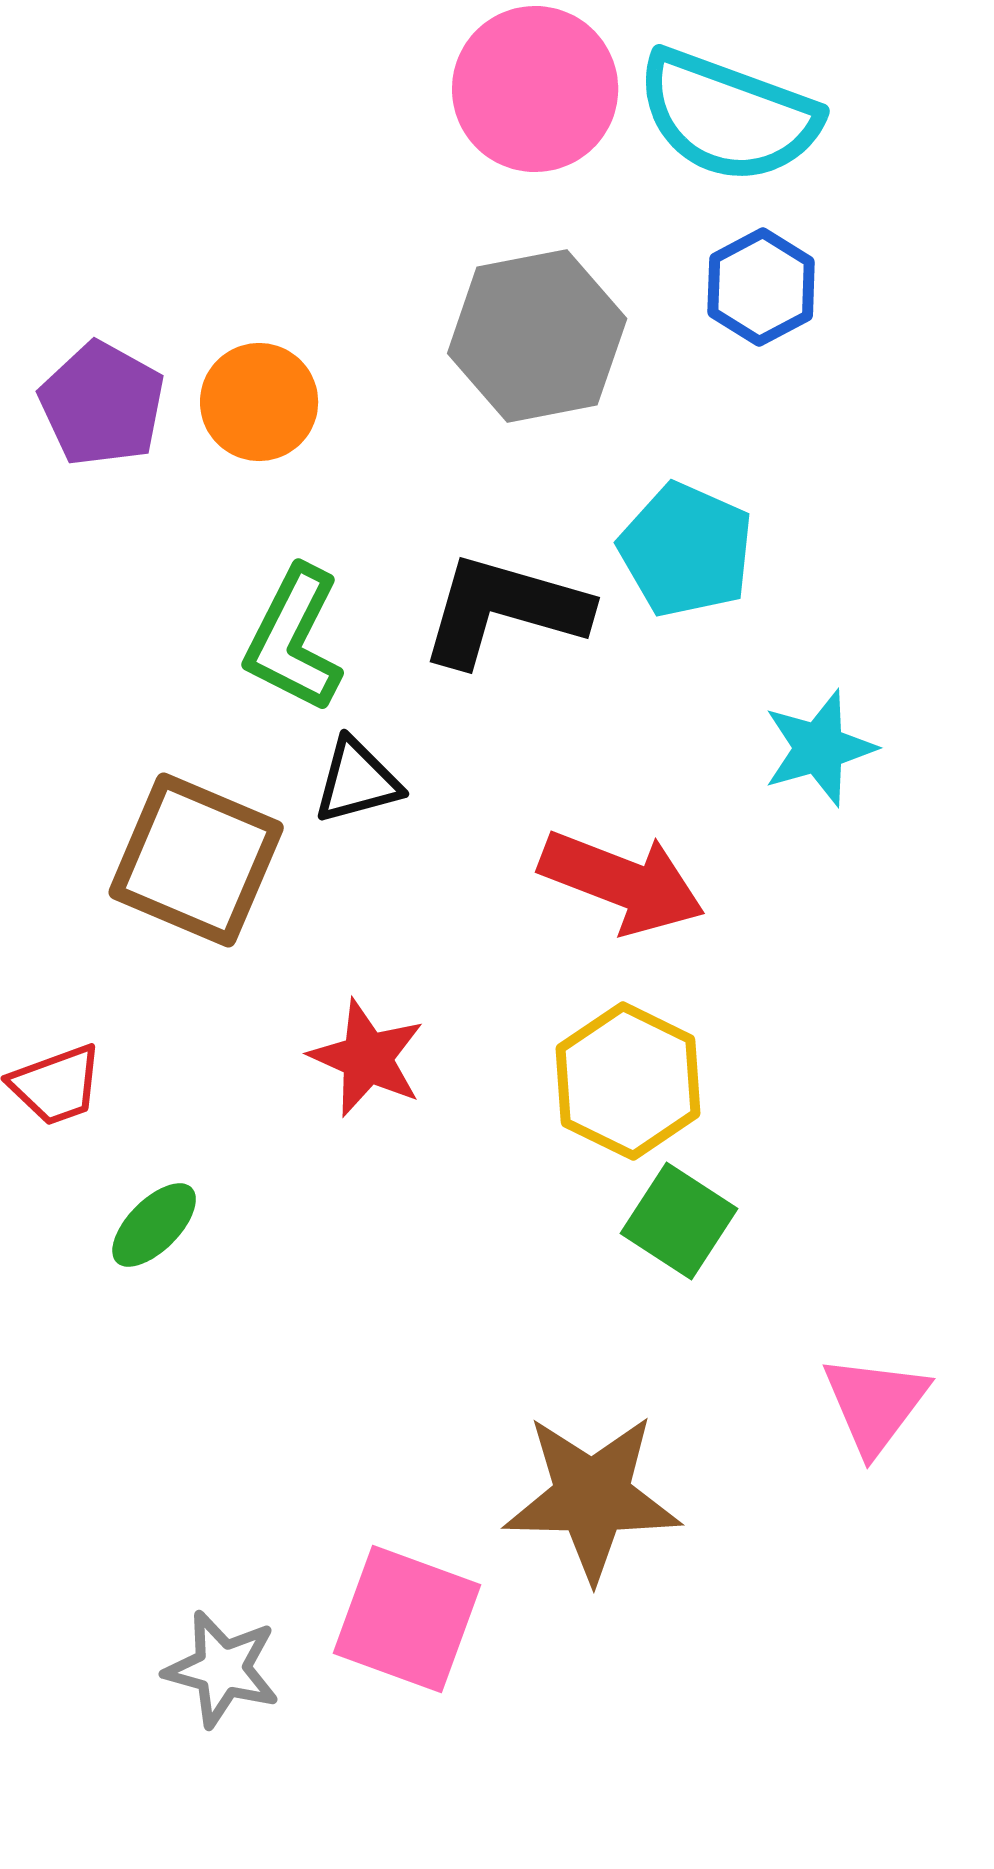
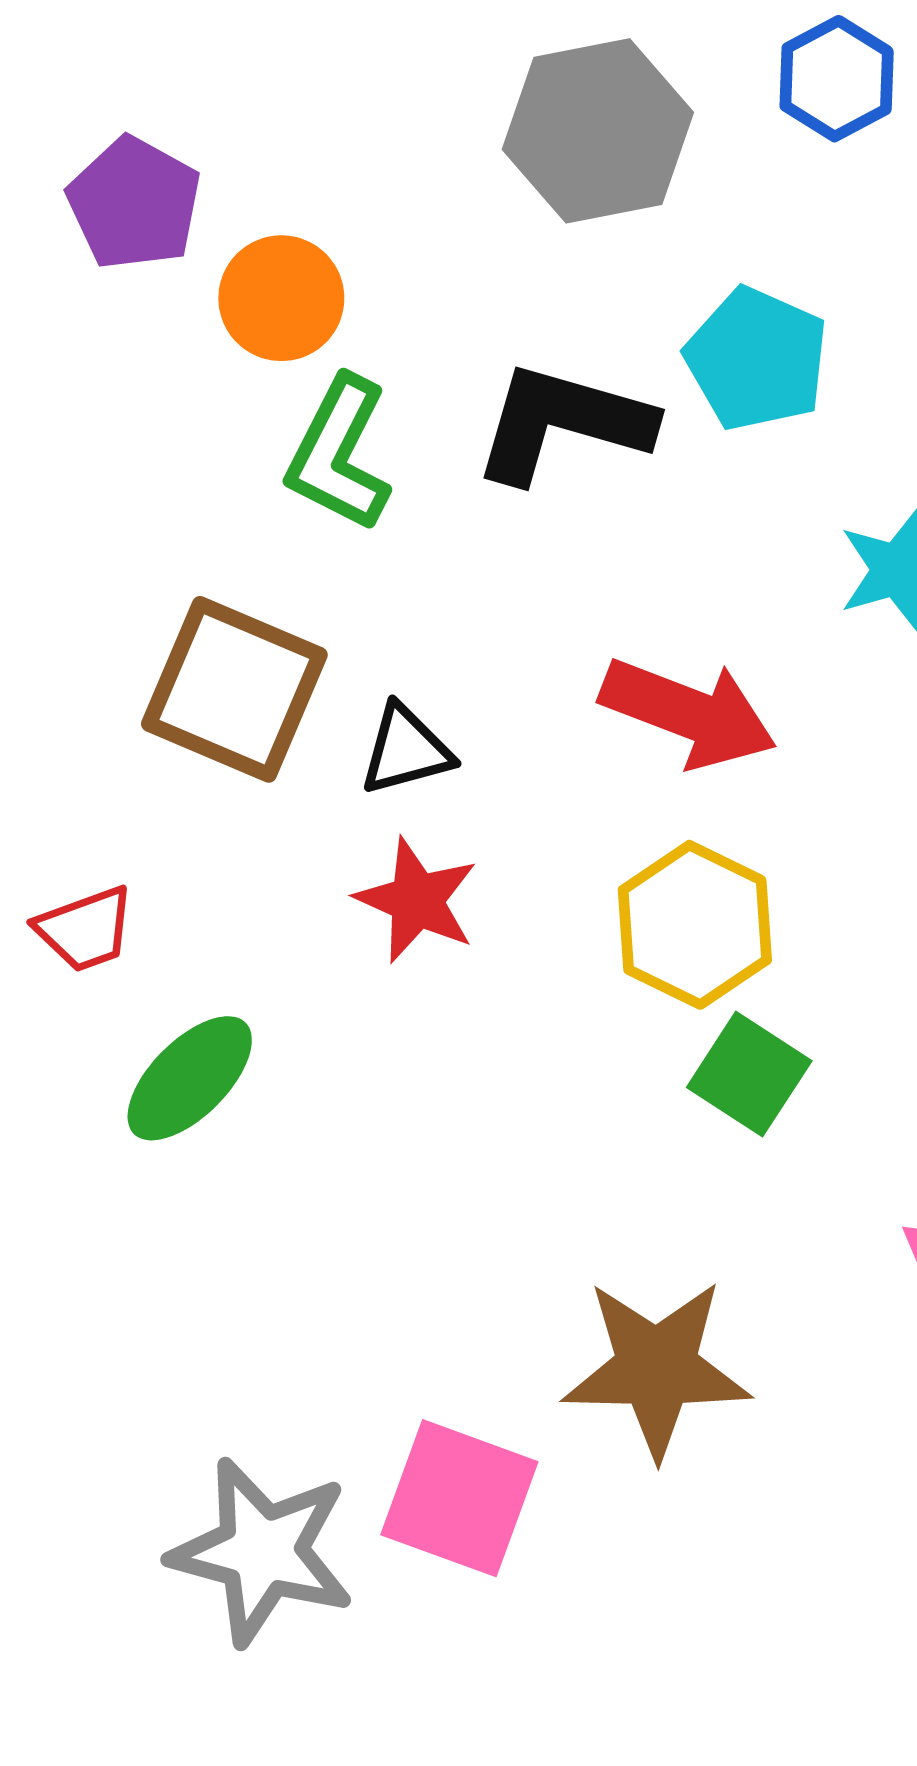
orange circle: (259, 402) -> (281, 298), moved
black triangle: (357, 781) -> (406, 750), moved
green ellipse: (154, 1225) -> (190, 1078), size x1.4
gray star: (222, 1669) -> (262, 1551), size x1.5

